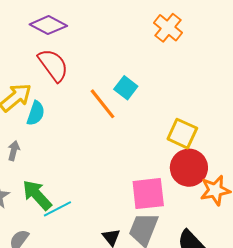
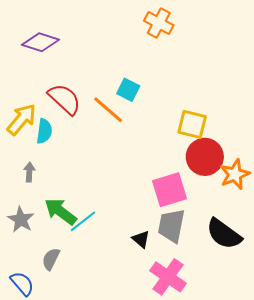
red semicircle: (53, 65) -> (65, 99), moved

